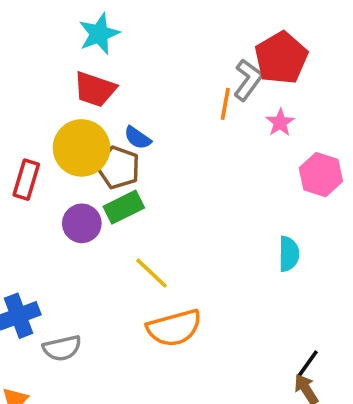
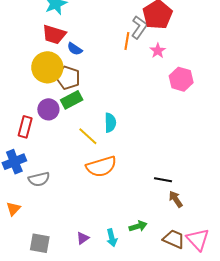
blue semicircle: (138, 138) -> (75, 49), moved
red rectangle: (26, 180) -> (25, 127), moved
cyan semicircle: (289, 254) -> (110, 123), moved
black line: (307, 364) -> (163, 180), moved, turned 66

